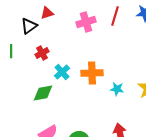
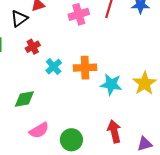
cyan star: (117, 89) -> (111, 84), size x1.5
green diamond: (43, 93) -> (24, 99), moved

